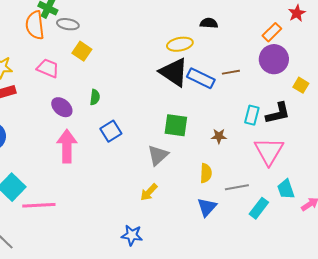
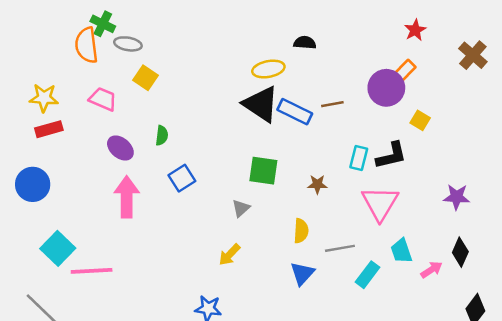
orange rectangle: (272, 32) -> (404, 71), moved
gray triangle: (158, 155) -> (241, 208), size x0.7

